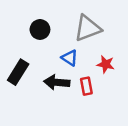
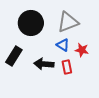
black circle: (40, 29) -> (31, 23), size x1.6
blue triangle: (70, 58) -> (63, 45), moved

